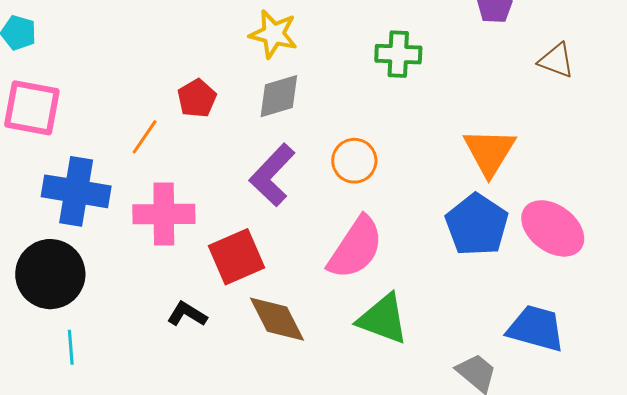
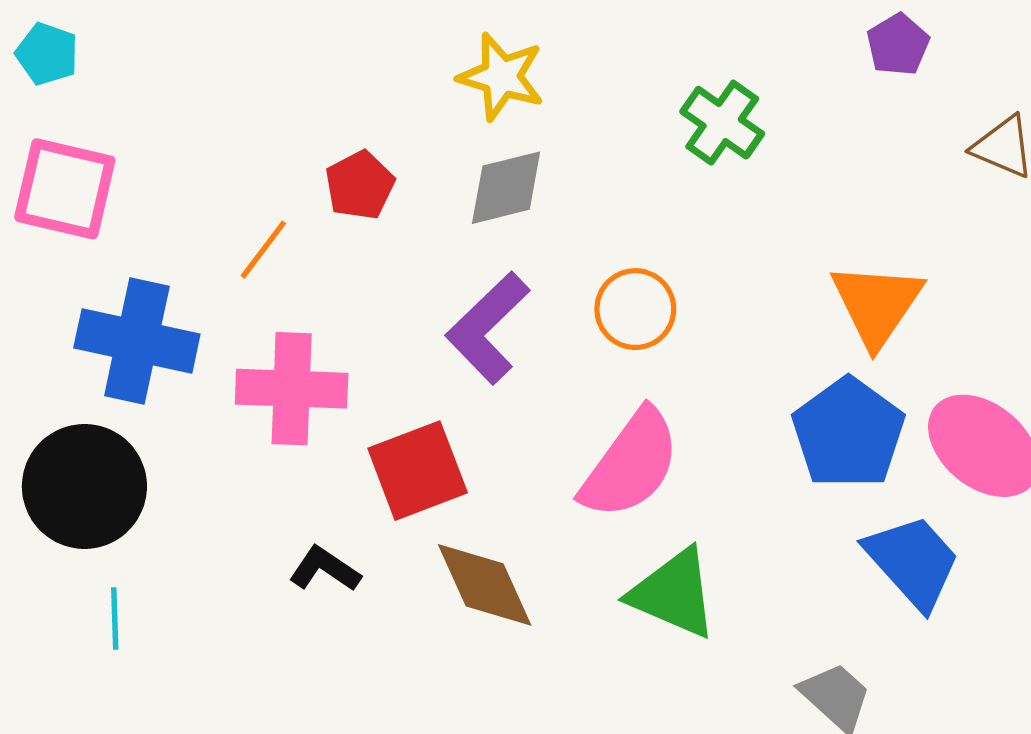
green cross: (398, 54) -> (722, 123), turned 30
blue trapezoid: (536, 328) -> (913, 562), moved, turned 30

